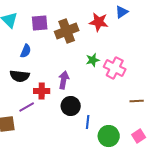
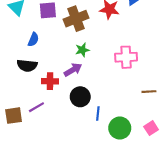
green star: (93, 60) -> (82, 50), moved
pink cross: (115, 68) -> (126, 57), turned -30
purple arrow: (64, 80) -> (73, 70), turned 48
purple line: (27, 107) -> (36, 107), moved

